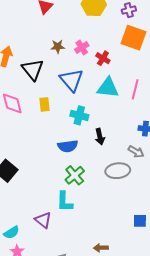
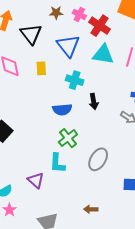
pink cross: (82, 47) -> (79, 14), turned -32
red cross: (103, 58) -> (100, 26), size x1.5
gray ellipse: (118, 171) -> (98, 159), moved, turned -55

